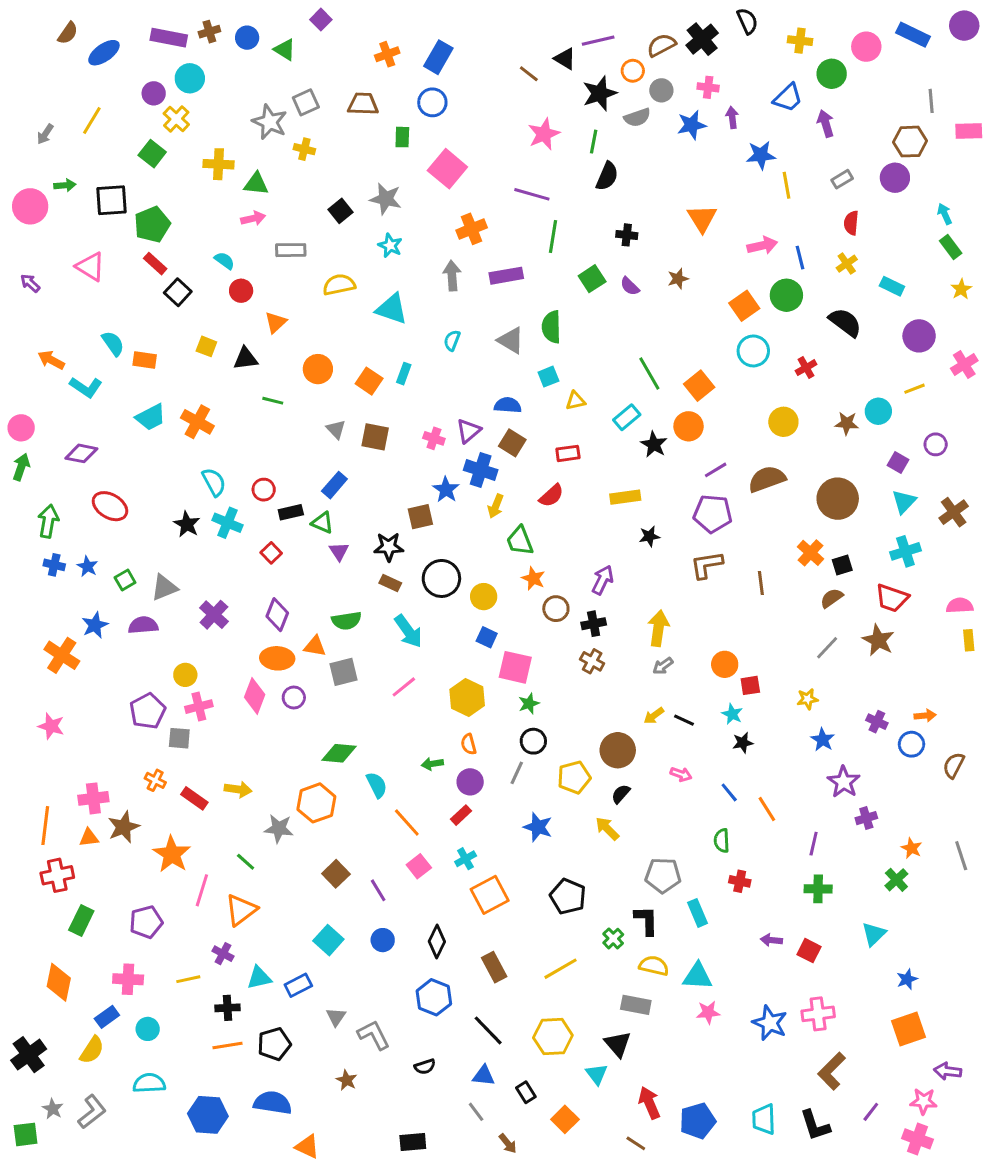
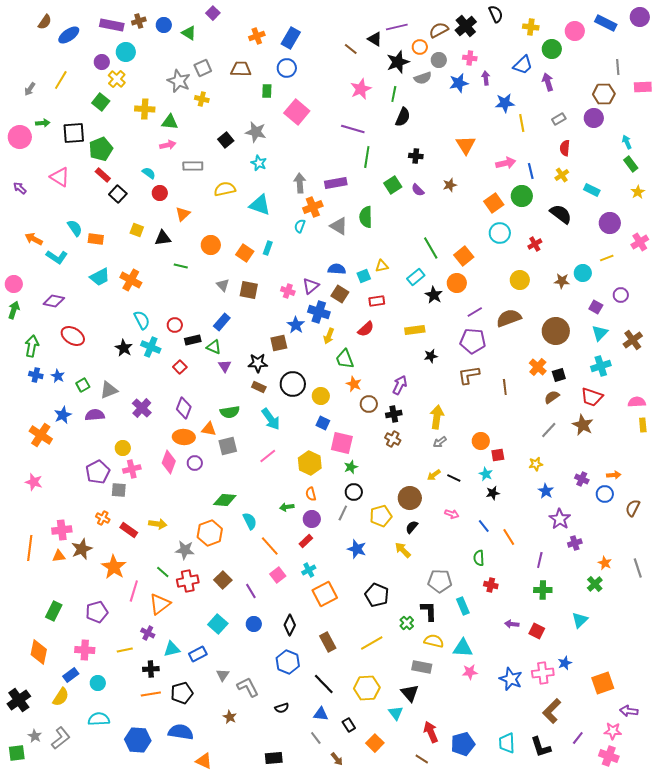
orange cross: (472, 229) -> (313, 207), moved
cyan square: (548, 377) -> (364, 276), moved
red cross: (57, 875) -> (188, 581), moved
blue star: (907, 979) -> (565, 663), moved

